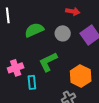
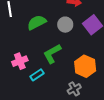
cyan rectangle: (32, 82) -> (37, 75), turned 64

